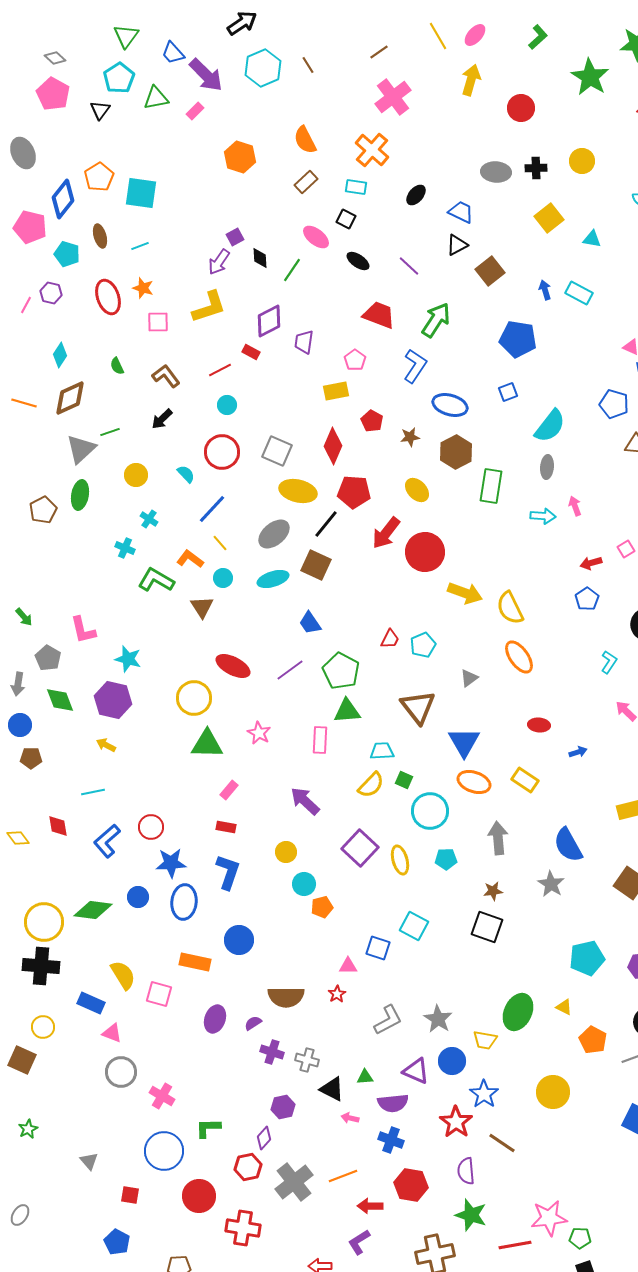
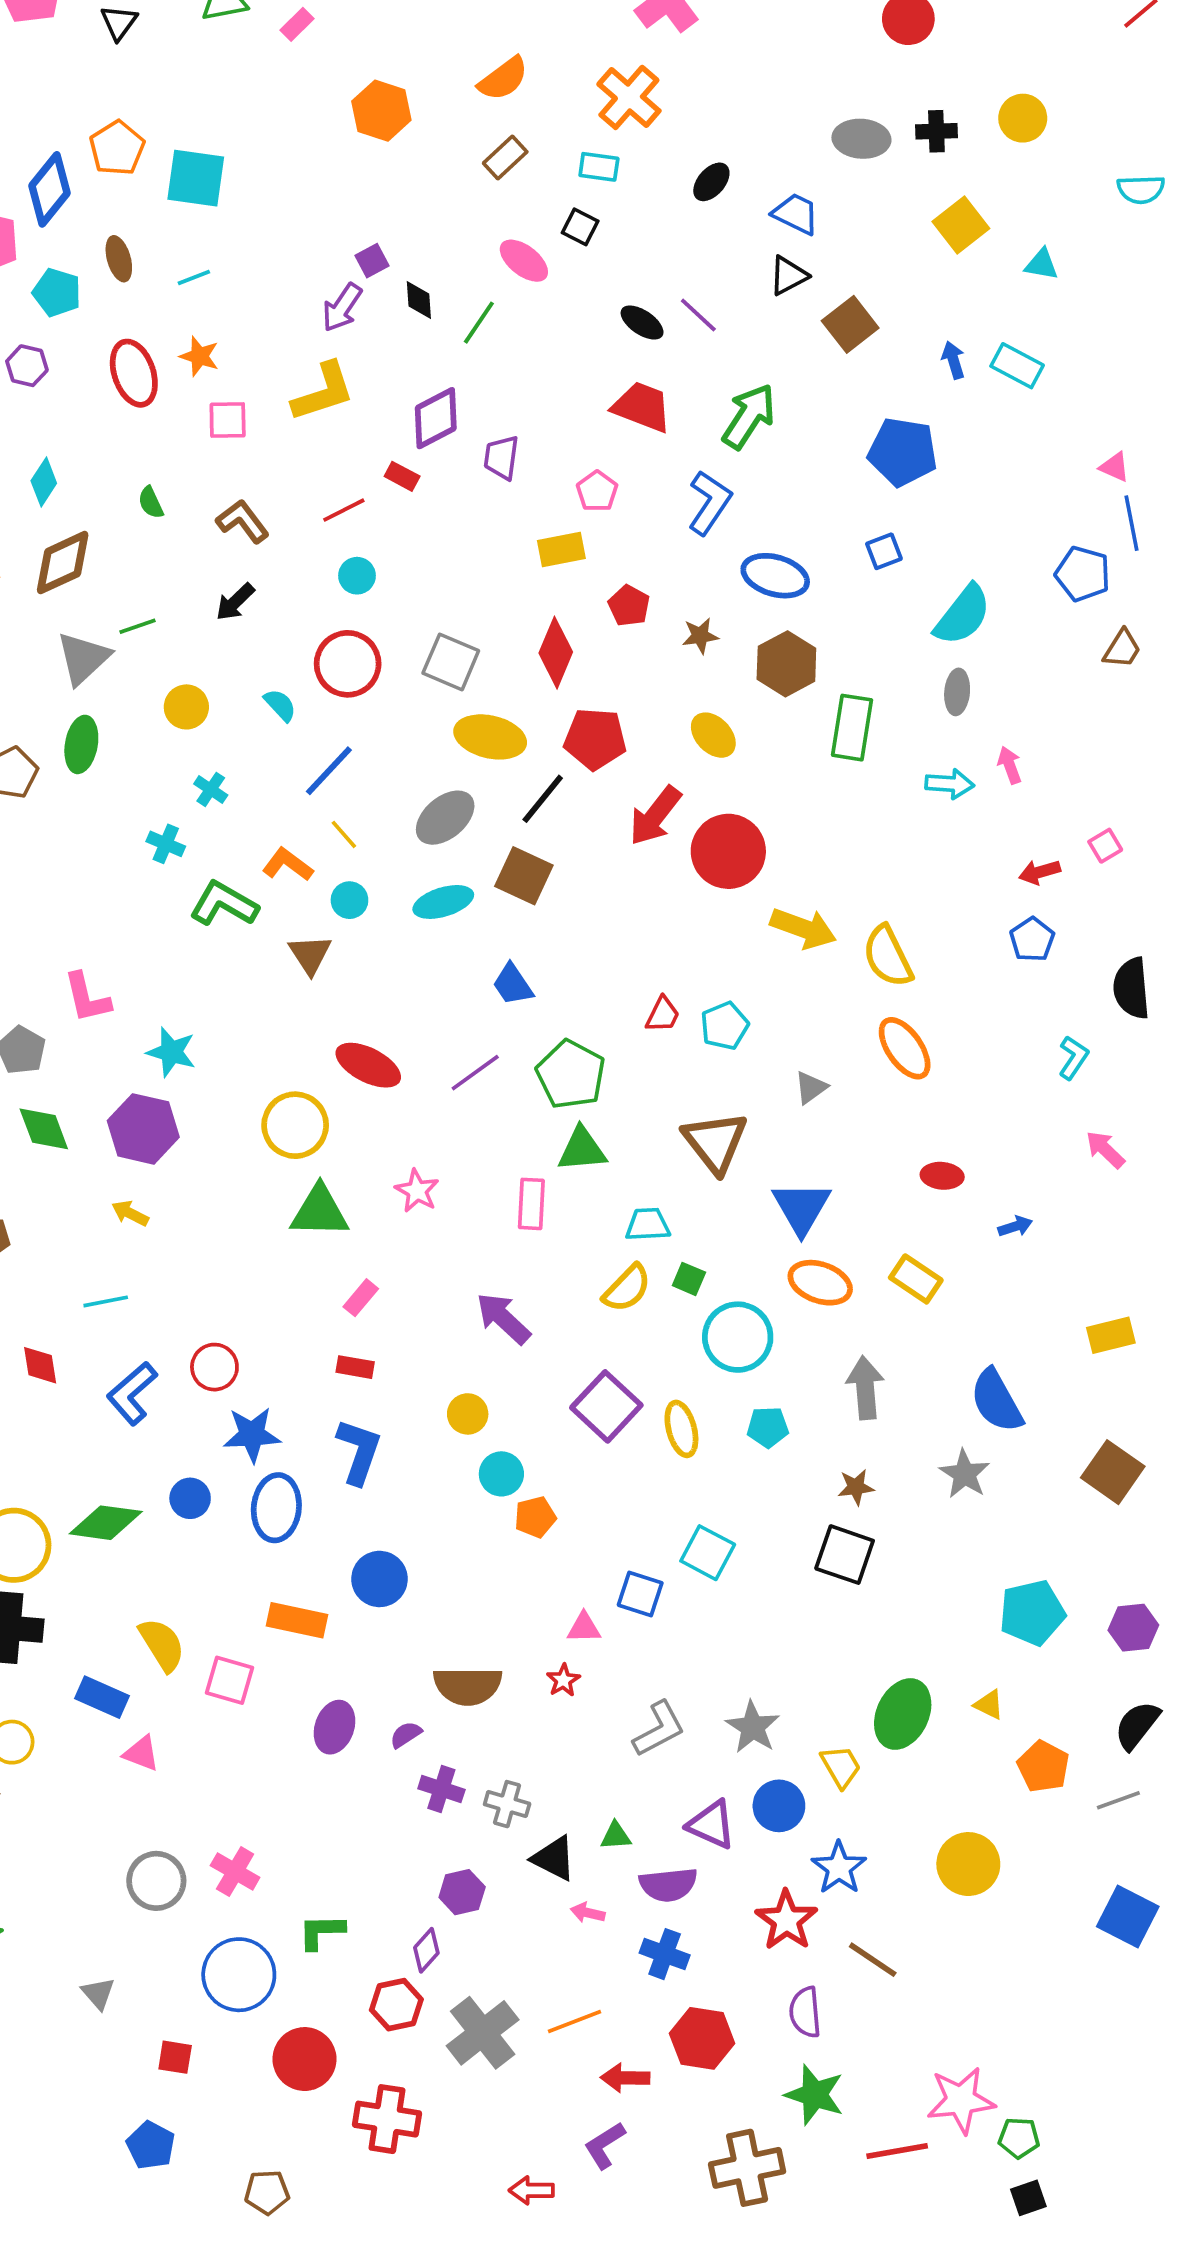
orange semicircle: (305, 140) -> (503, 79), turned -100
black ellipse: (358, 261) -> (642, 323), moved
yellow trapezoid: (485, 1040) -> (841, 1767), turned -130
gray circle: (121, 1072) -> (156, 1881), moved

